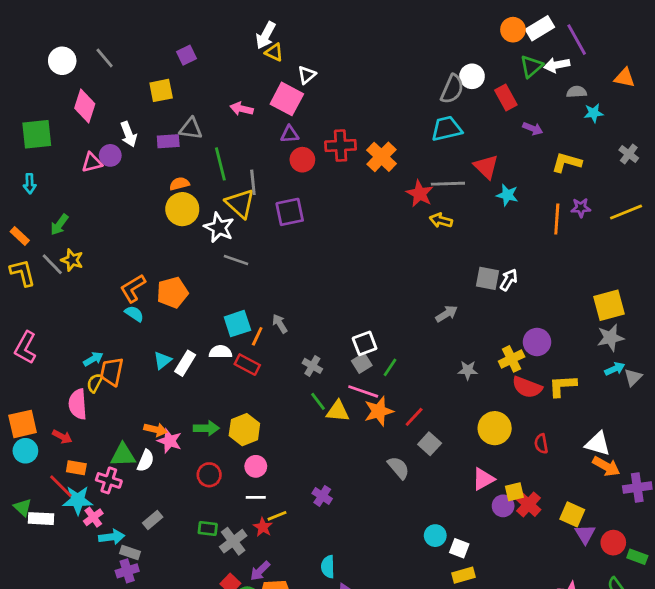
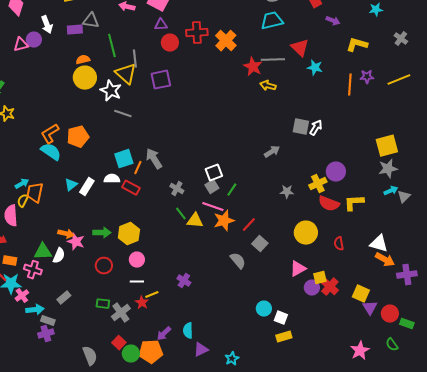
cyan semicircle: (134, 314) -> (51, 152), size x1.5
gray arrow: (280, 324) -> (154, 159), size x1.5
purple arrow: (260, 571) -> (164, 334), moved

